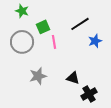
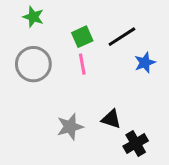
green square: (43, 27) -> (82, 37), moved
gray star: (38, 76) -> (70, 127), moved

